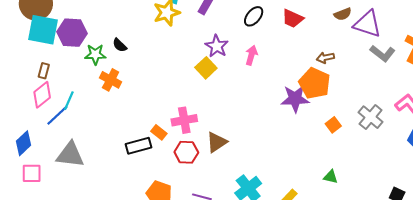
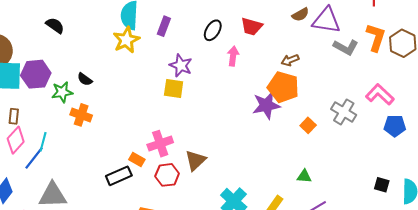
pink arrow: (251, 55) -> (233, 56), moved
yellow square: (206, 68) -> (174, 89), turned -30
green triangle: (331, 177) -> (304, 176), moved

